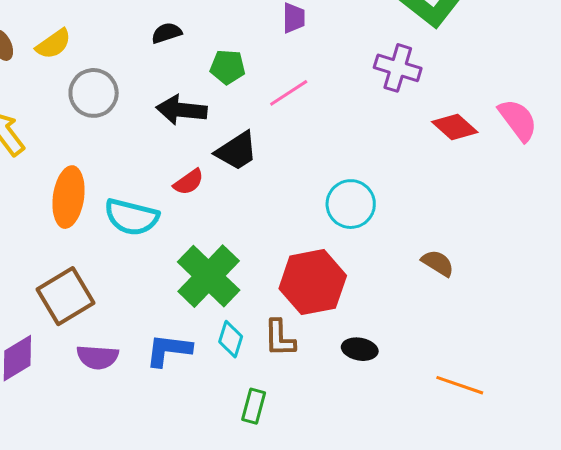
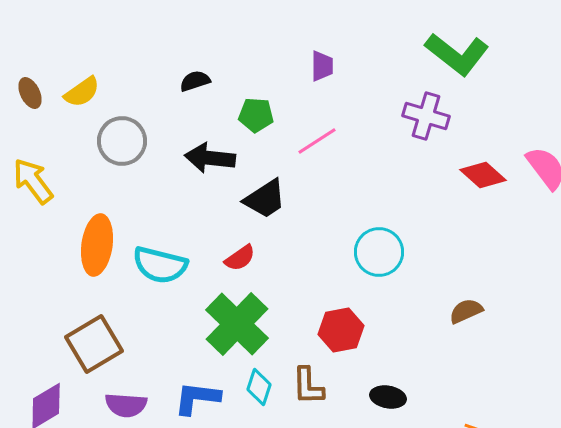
red semicircle: (189, 182) -> (240, 258), moved
brown semicircle: (438, 263) -> (466, 311), turned -56
red hexagon: (313, 282) -> (341, 330), size x0.7

